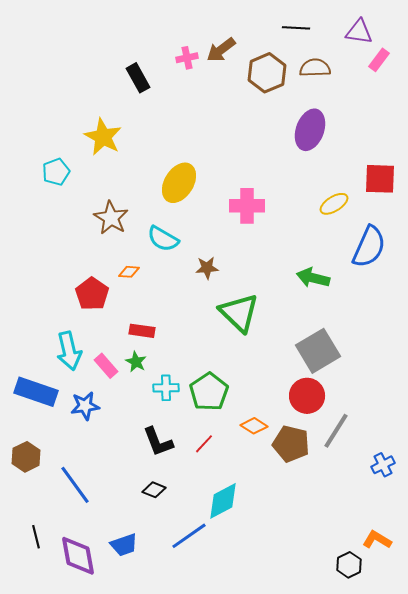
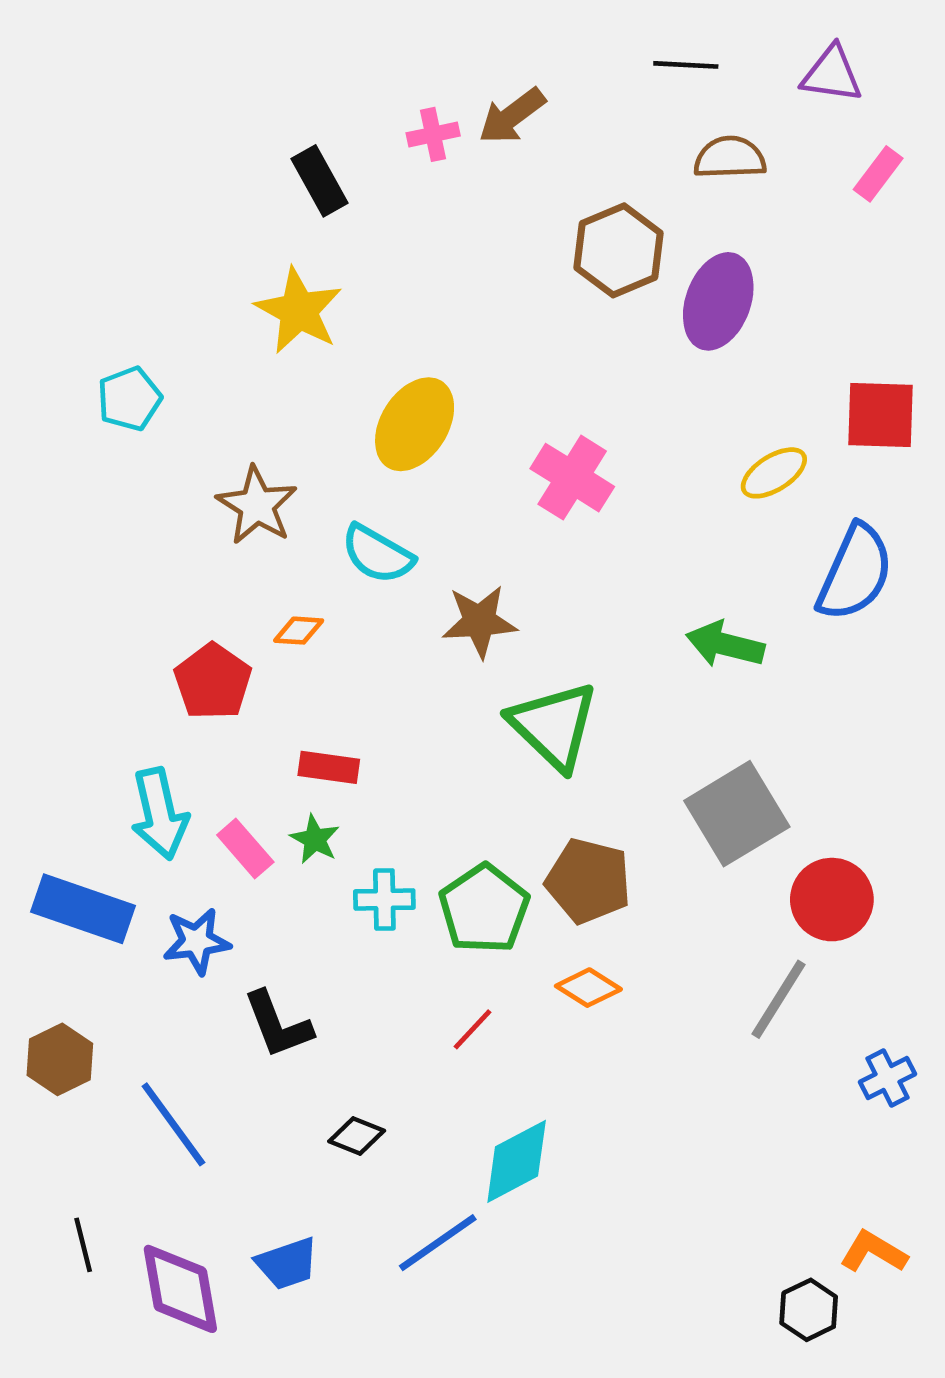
pink rectangle: (379, 60) -> (878, 174), moved
brown hexagon: (267, 73) -> (619, 250), moved
yellow star: (103, 137) -> (299, 311), moved
pink cross: (247, 206) -> (572, 478), turned 32
brown star: (207, 268) -> (479, 621), size x1.4
red circle: (307, 396) -> (832, 900), moved
black L-shape: (158, 442) -> (278, 1025), moved
brown pentagon: (291, 444) -> (588, 881), moved

